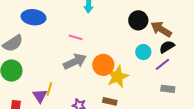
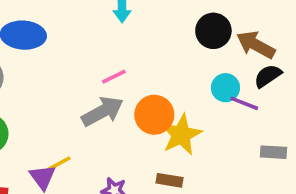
pink line: (76, 37) -> (114, 77), moved, turned -40
purple line: (163, 64) -> (244, 103), moved, turned 63
yellow line: (49, 89) -> (59, 164), turned 48

